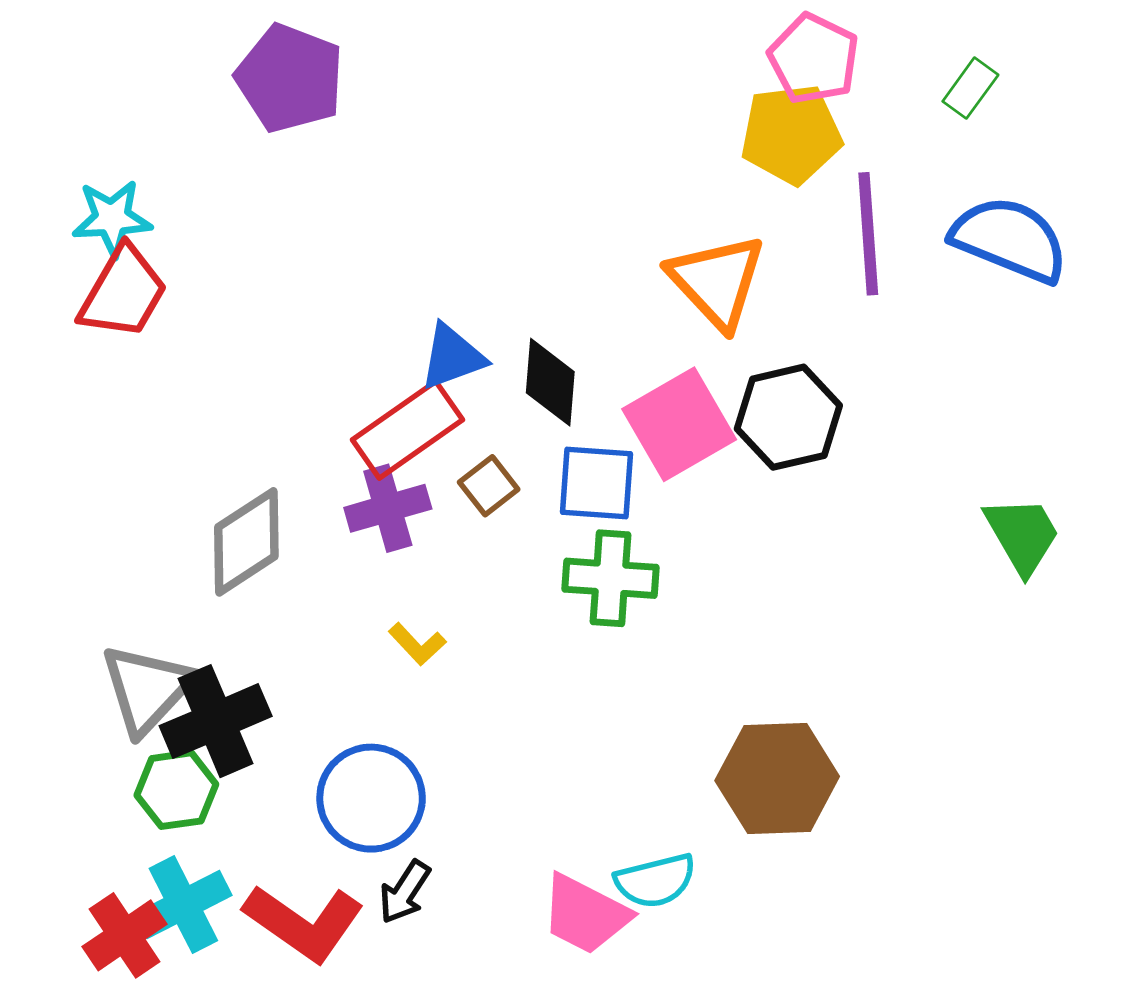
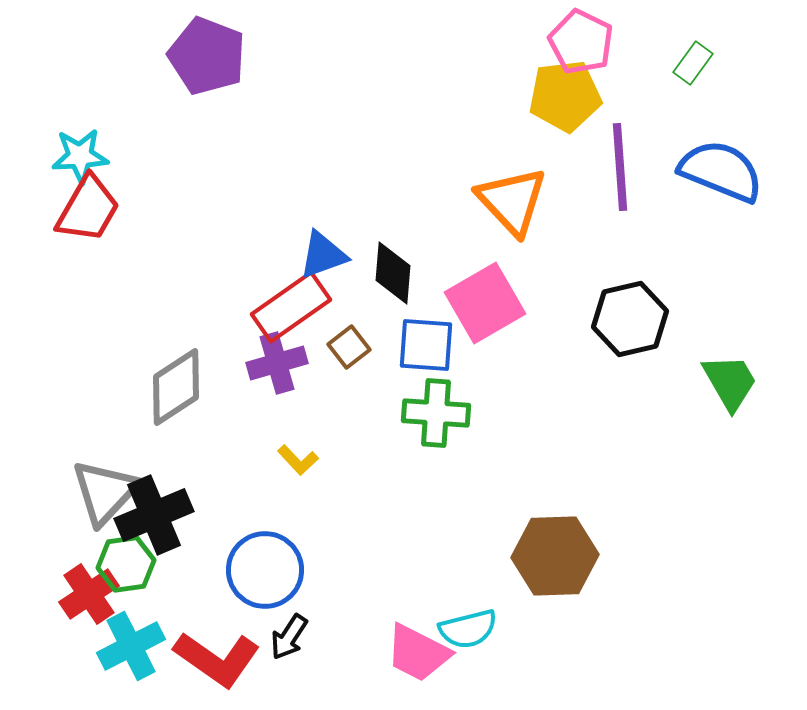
black hexagon: (788, 417) -> (630, 319), moved
red cross: (125, 935) -> (89, 594), moved

